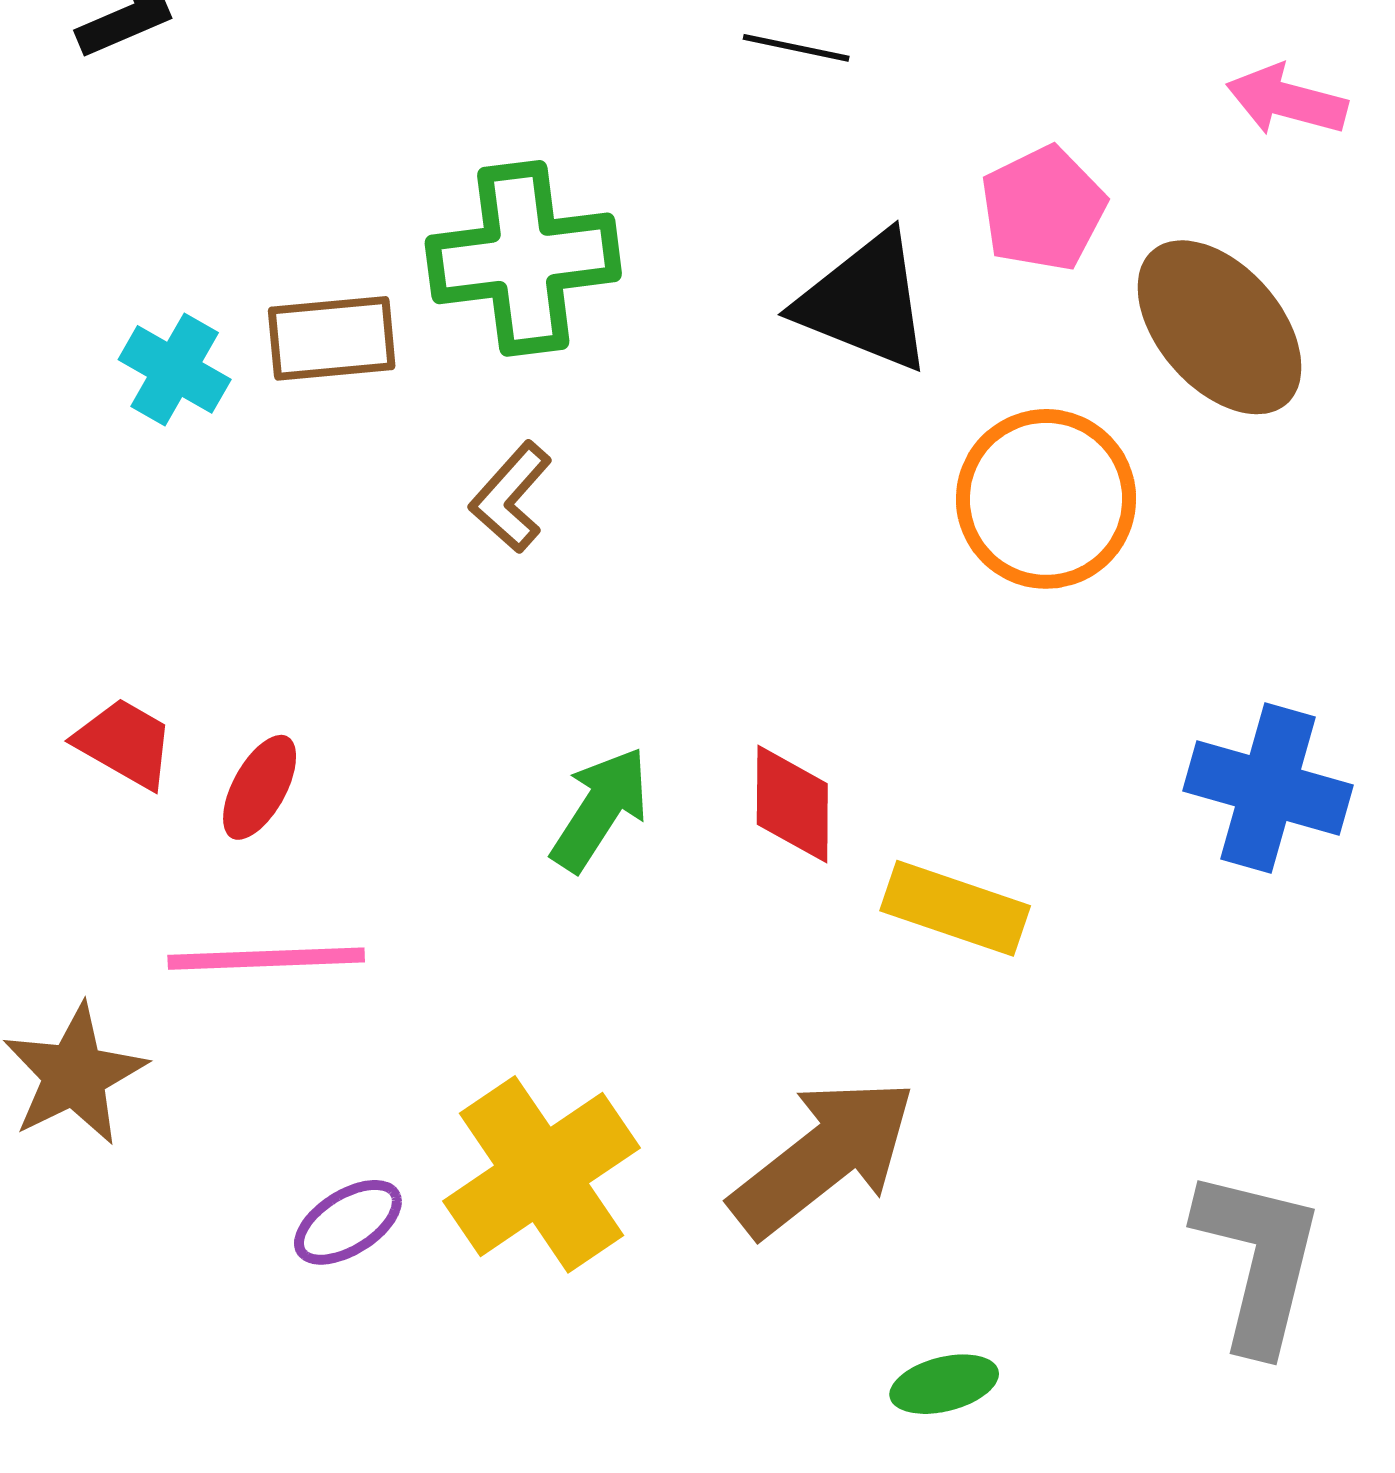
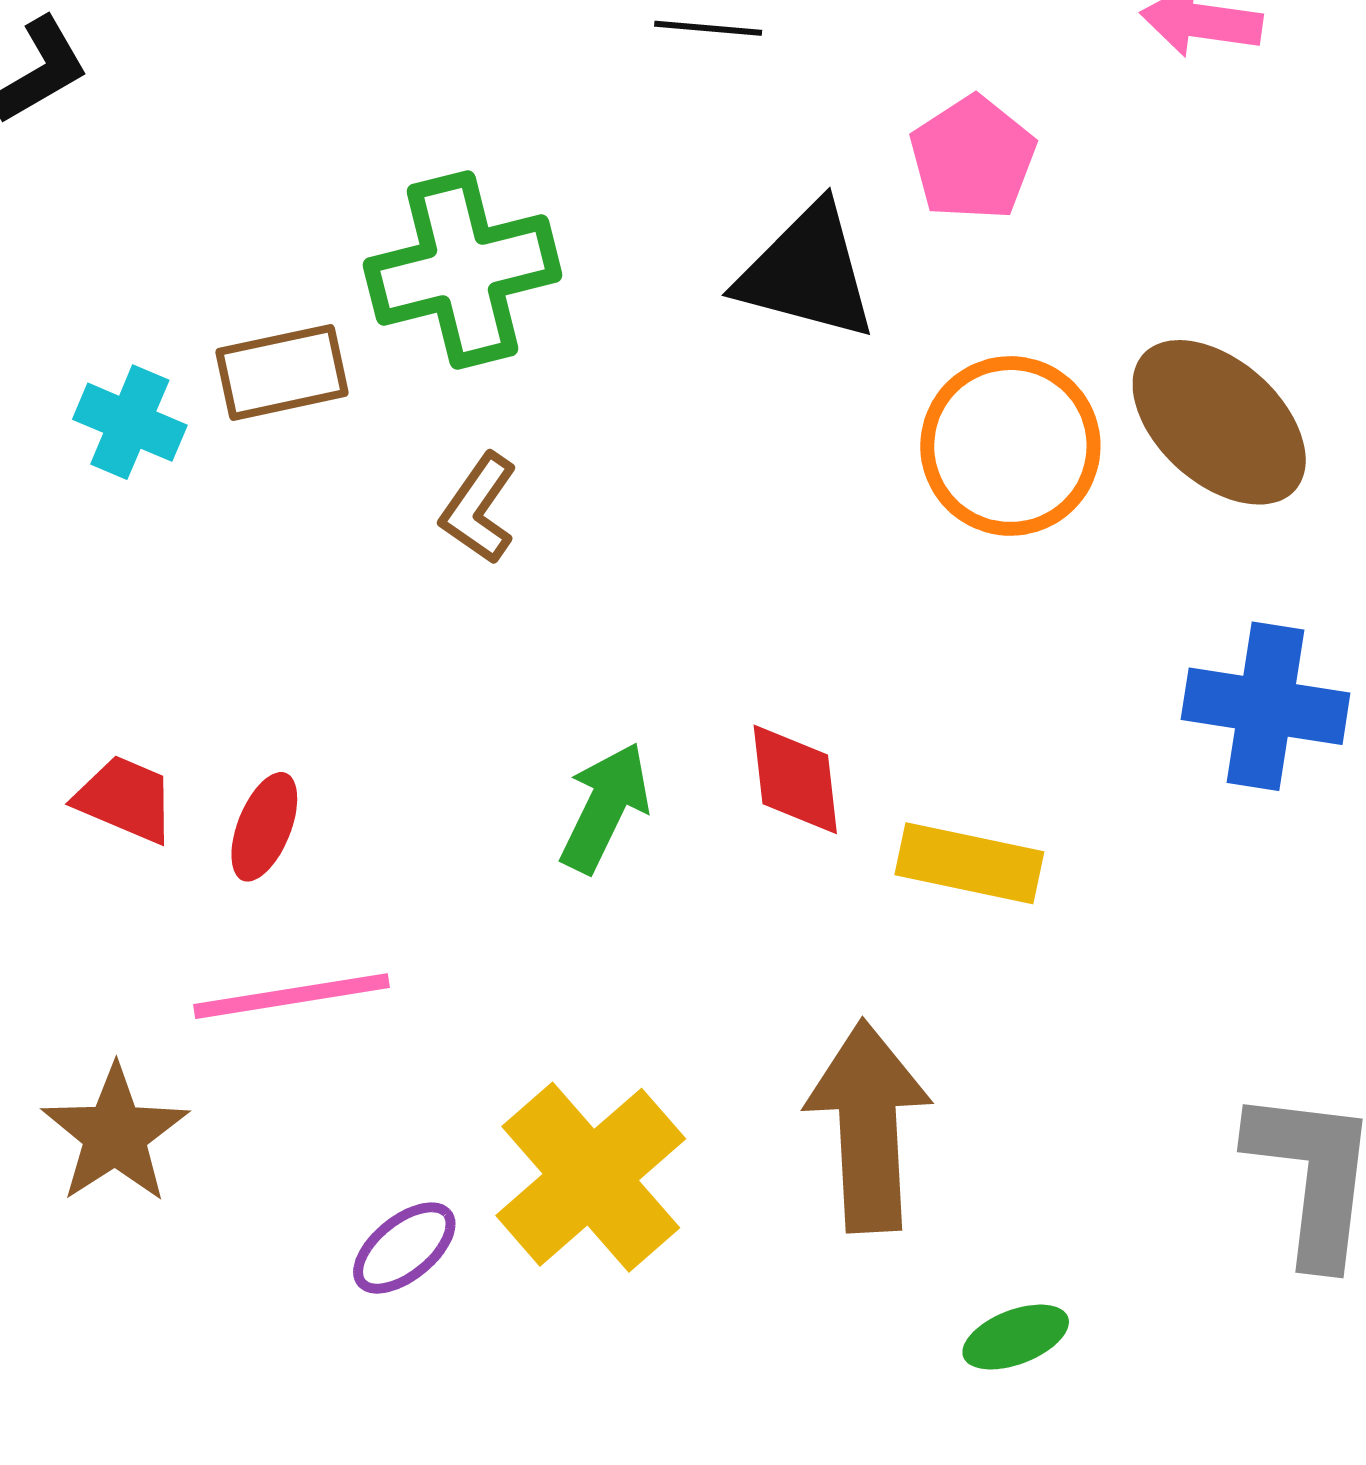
brown ellipse: (1219, 327) -> (1219, 422), moved
brown arrow: (823, 1157) -> (868, 1126), turned -48

